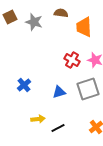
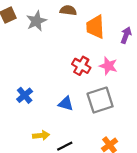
gray star: (34, 22) -> (36, 21), turned 30
blue triangle: (59, 92) -> (66, 104), turned 32

